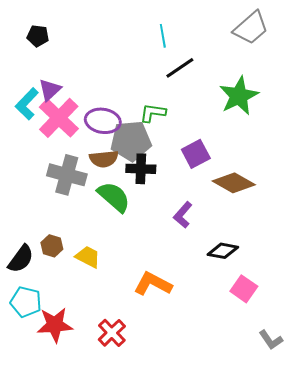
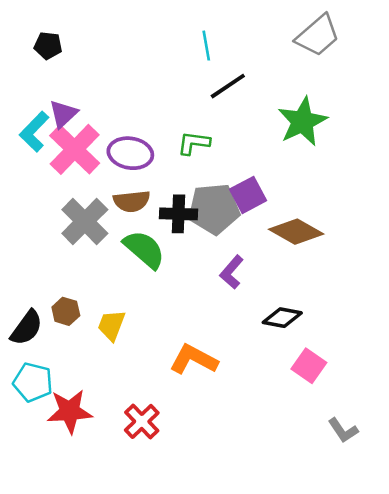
gray pentagon: (131, 141) -> (214, 209), moved
gray cross: (67, 175) -> (85, 221), turned 30
yellow trapezoid: (88, 257) -> (111, 325), turned -96

